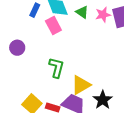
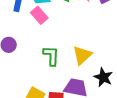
yellow triangle: (81, 85) -> (82, 55), moved

